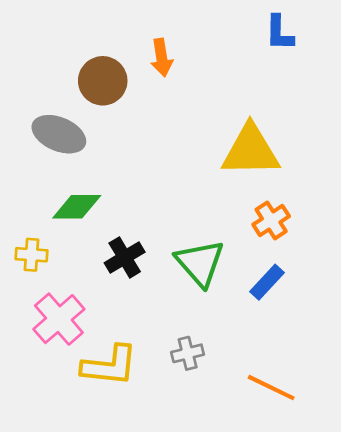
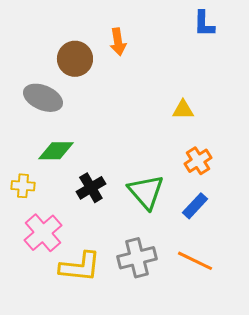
yellow triangle: (251, 151) -> (183, 110), size x0.5
gray cross: (188, 353) -> (137, 258), size x1.6
orange line: (271, 388) -> (195, 261), moved

